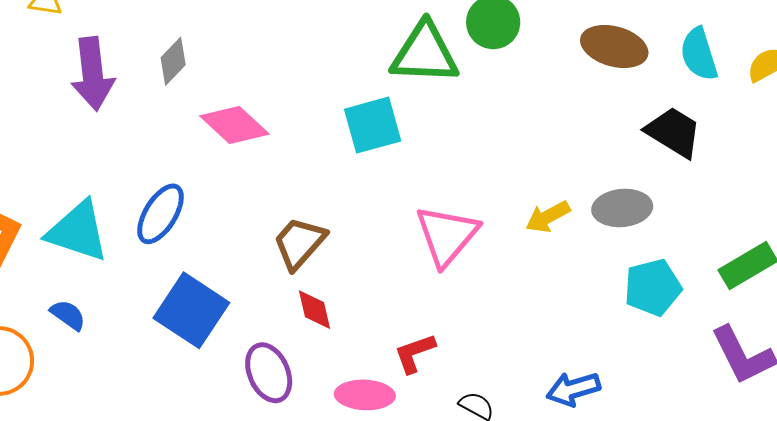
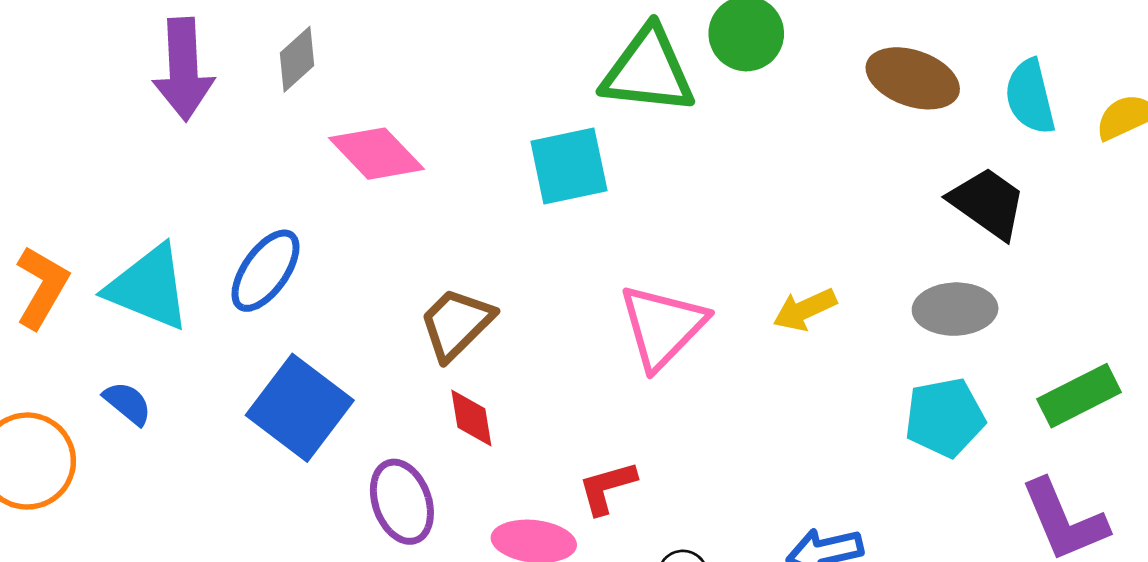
gray ellipse: (622, 208) -> (955, 309), moved

